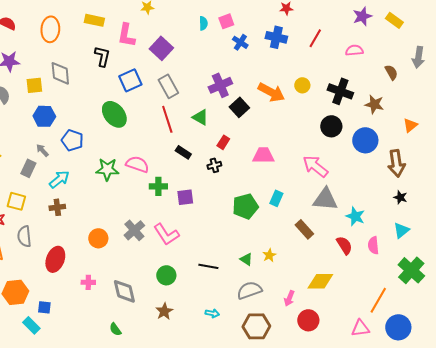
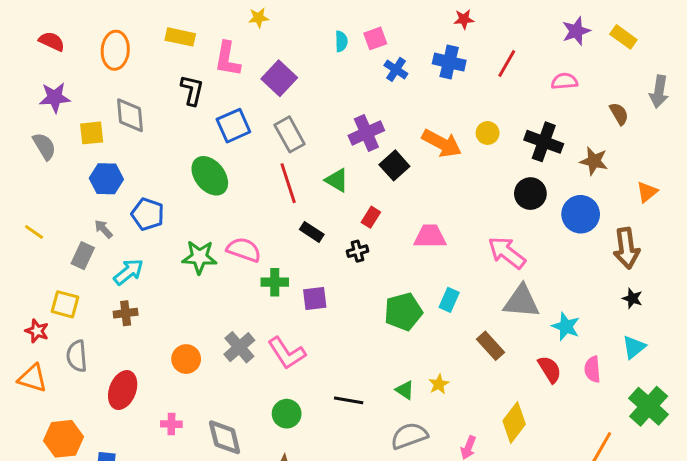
yellow diamond: (320, 281) -> (514, 423), turned -52

